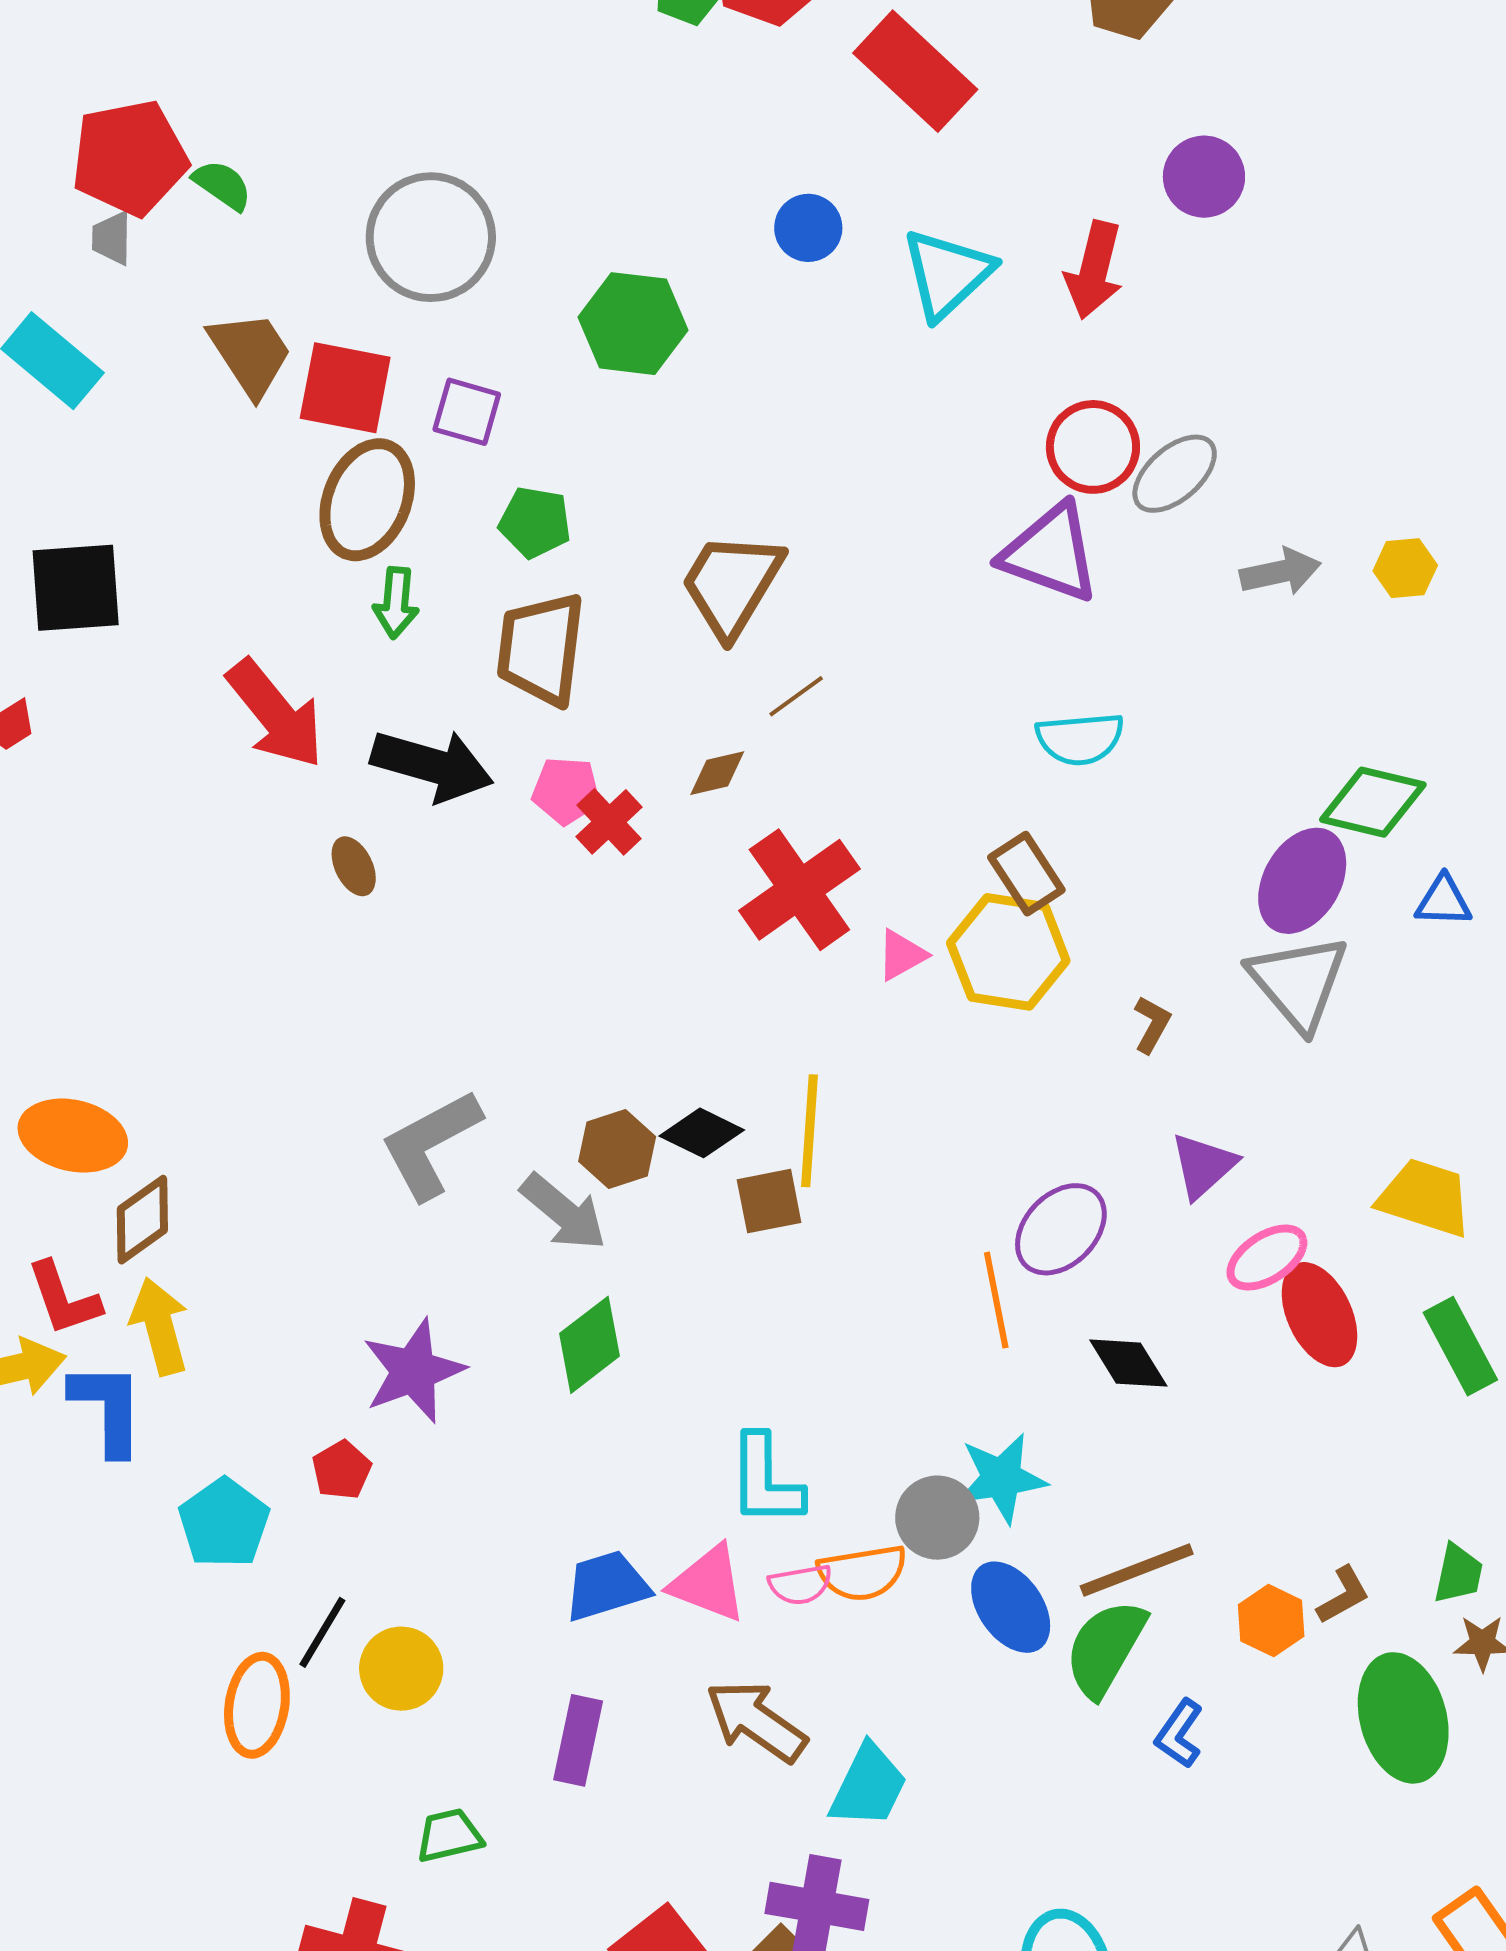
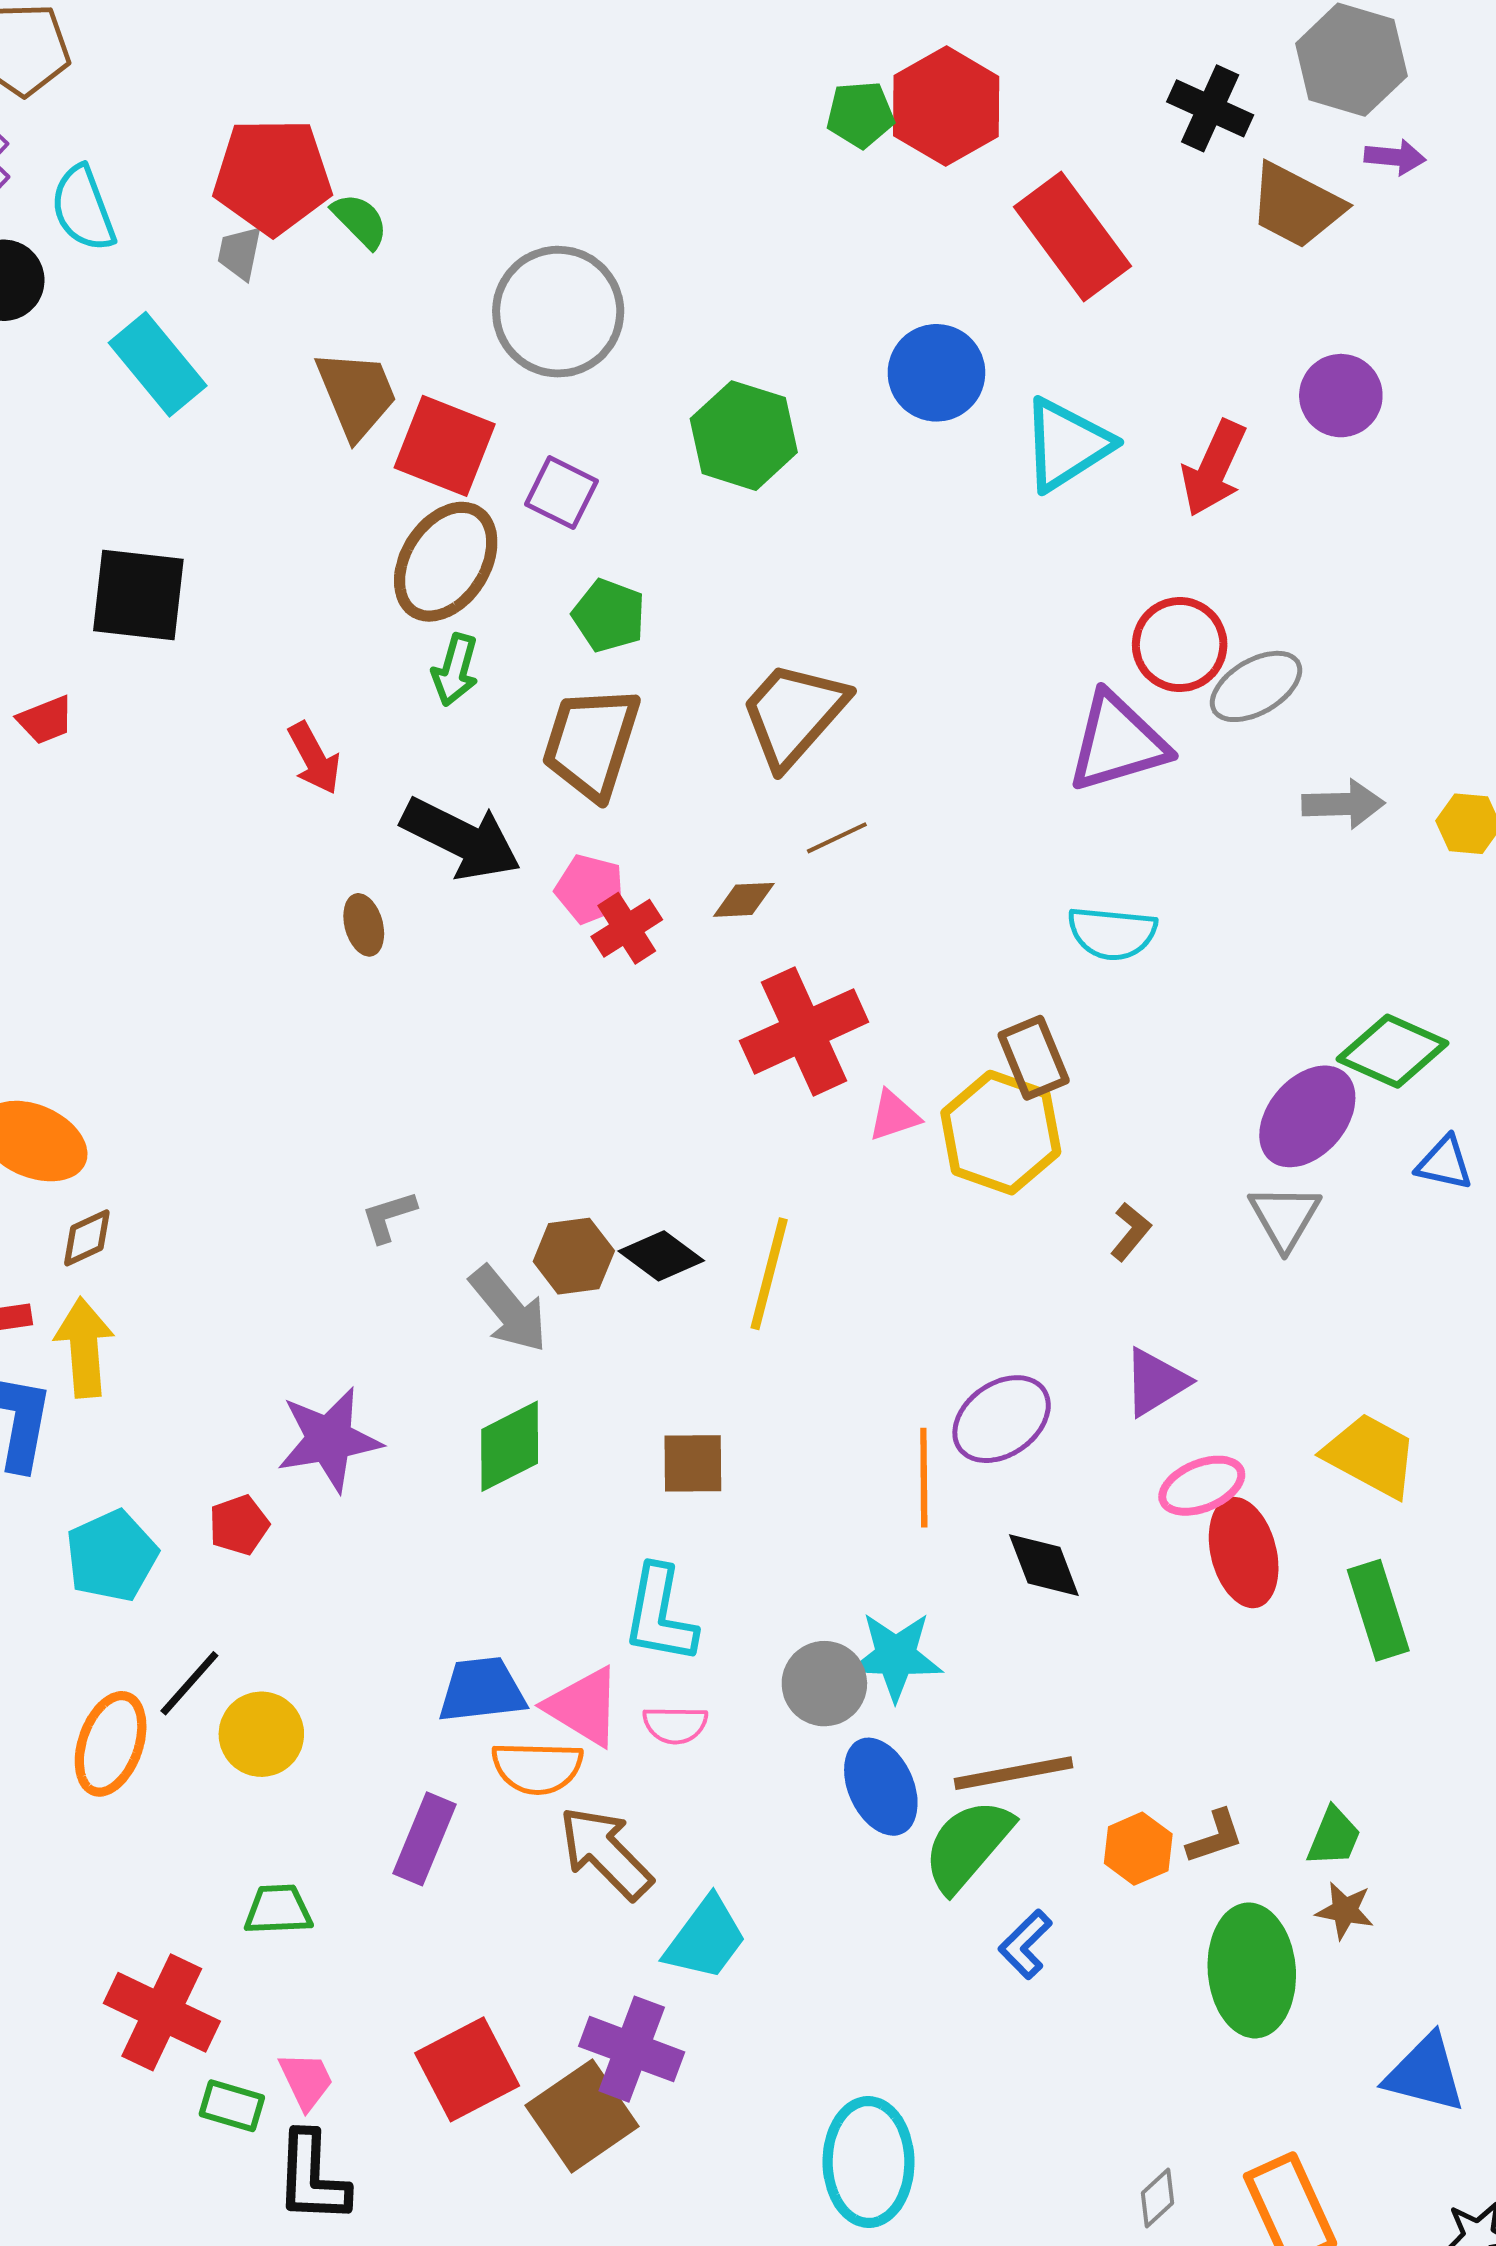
blue circle: (808, 228) -> (936, 373), size x1.4
purple triangle: (1050, 553) -> (1117, 742), turned -47
red arrow: (275, 714) -> (314, 758), size x0.6
gray triangle: (1298, 982) -> (1285, 1217), size x0.7
gray L-shape: (431, 1144) -> (389, 1217), size x0.5
brown square: (769, 1201) -> (693, 1463), moved
brown diamond: (142, 1220) -> (87, 1238), size x0.7
orange semicircle: (862, 1573) -> (537, 1768), moved

